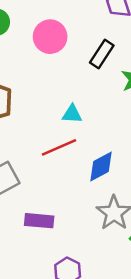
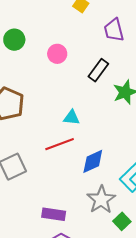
pink circle: (50, 37) -> (57, 54), size x0.7
purple rectangle: (39, 221) -> (54, 214), moved

